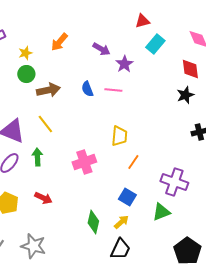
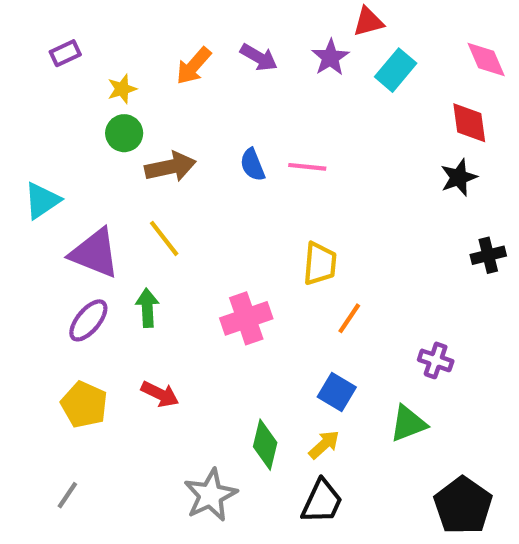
purple arrow: (101, 49) -> (259, 57), moved
purple star: (124, 64) -> (330, 57), moved
purple cross: (174, 182) -> (436, 360), size x0.6
gray star: (33, 246) -> (210, 495), moved, turned 30

